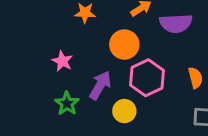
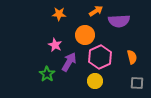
pink star: (62, 61) -> (55, 45), moved
yellow circle: (124, 111) -> (95, 81), moved

